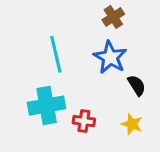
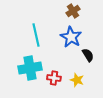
yellow star: (132, 124) -> (77, 80), moved

